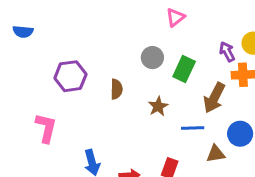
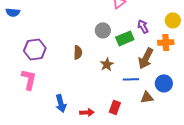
purple arrow: (227, 52) -> (143, 26), moved
green rectangle: (184, 69) -> (125, 38), turned 42
purple hexagon: (70, 76) -> (35, 49), moved

